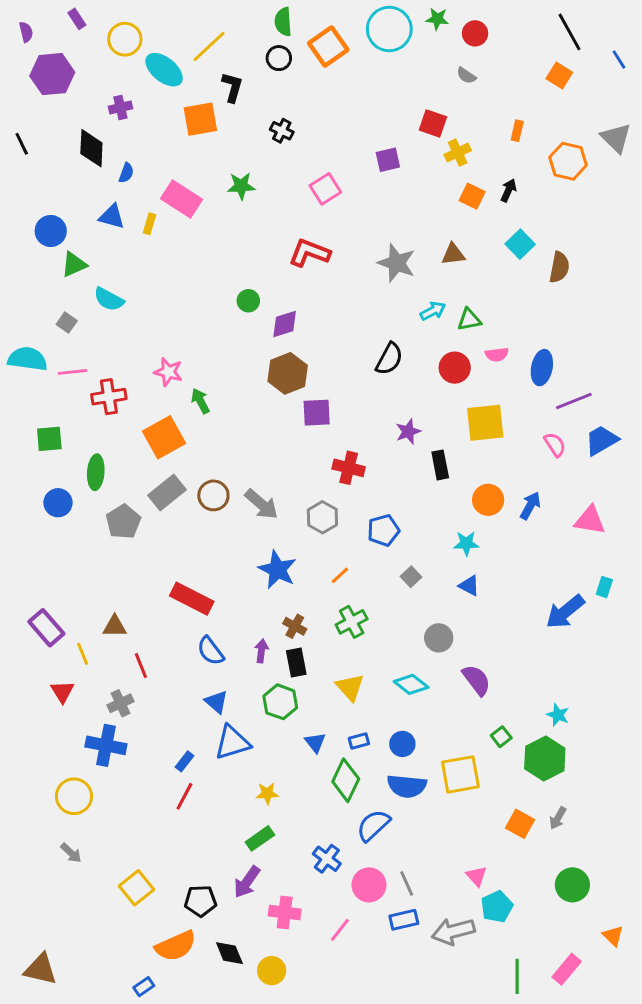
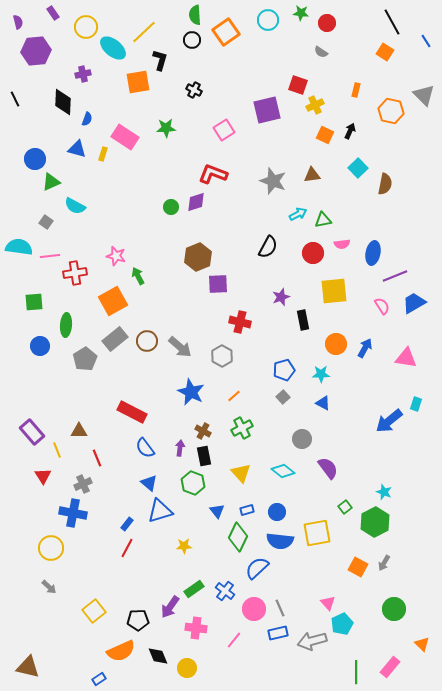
cyan circle: (389, 29) -> (268, 20), size x0.7
purple square: (388, 160) -> (267, 110), size x1.6
purple diamond: (285, 324) -> (196, 202), moved
blue pentagon: (383, 530) -> (284, 370), moved
green rectangle: (260, 838) -> (194, 589), moved

